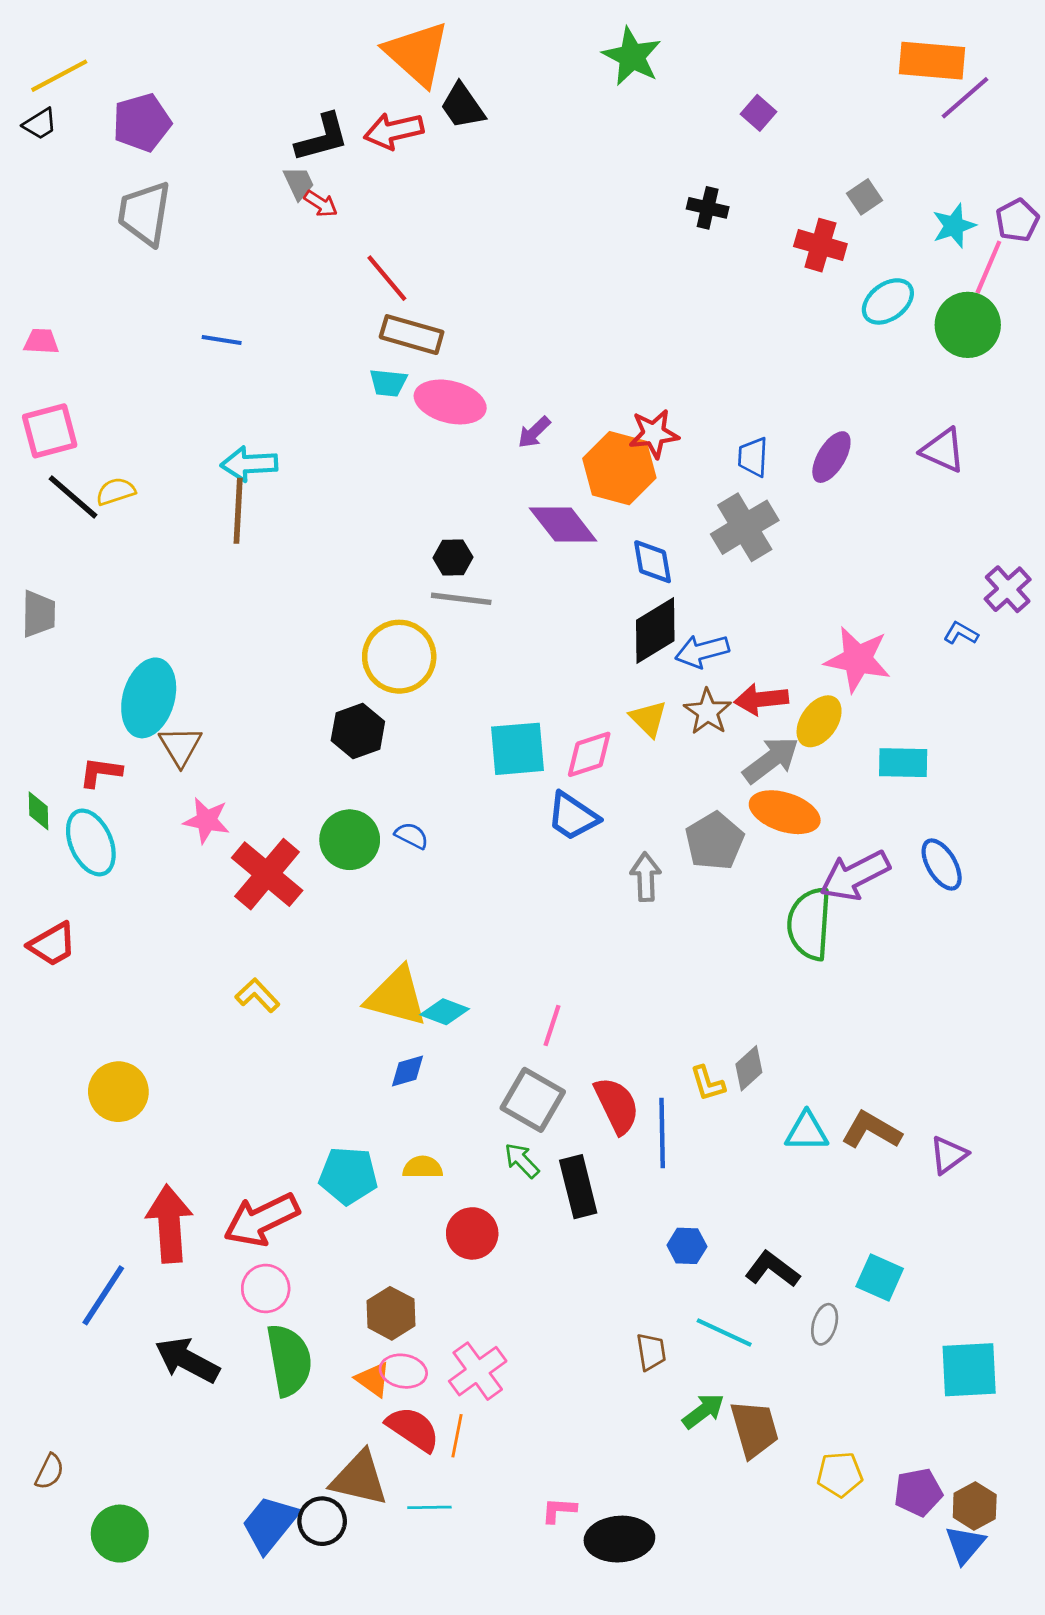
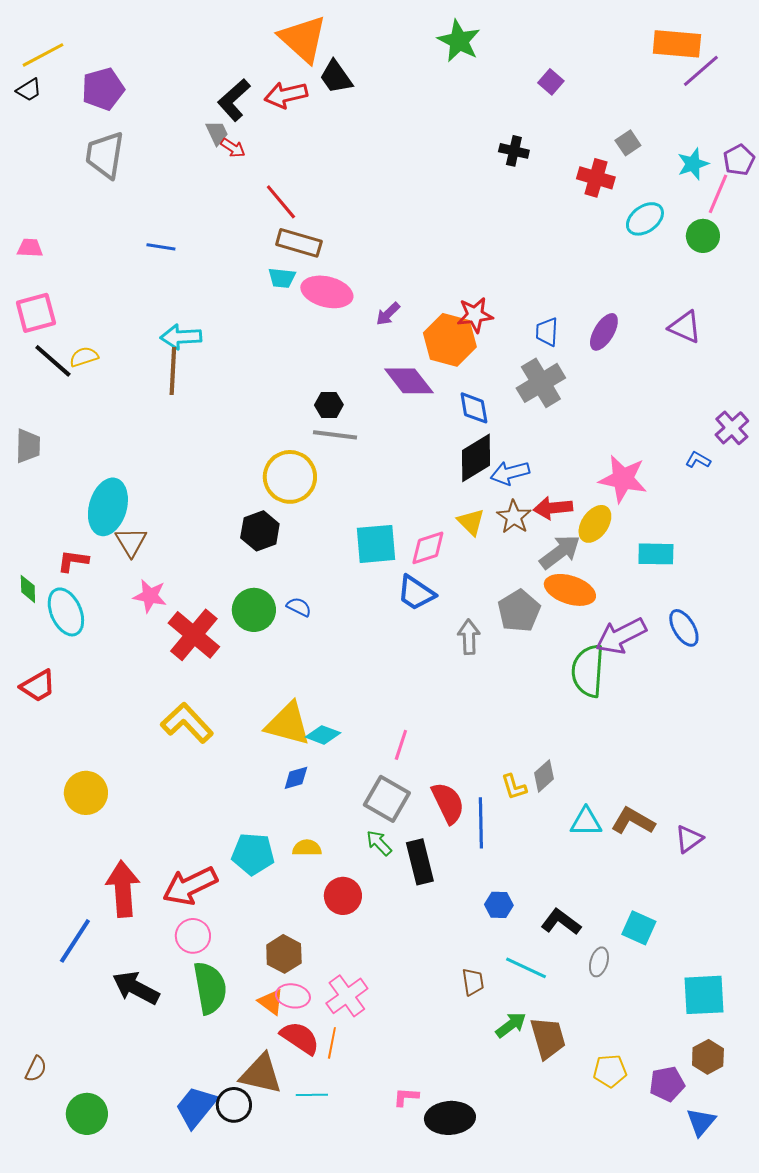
black L-shape: (322, 138) -> (234, 100), turned 153
green circle: (968, 325) -> (703, 236), size x0.7
yellow L-shape: (257, 995) -> (187, 723), size x1.6
brown hexagon: (975, 1506) -> (708, 1057), moved

